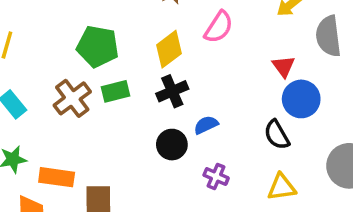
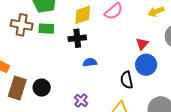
brown cross: (72, 98) -> (22, 25), turned 30
black circle: (172, 145) -> (42, 88), moved
purple cross: (216, 176) -> (81, 100), moved

